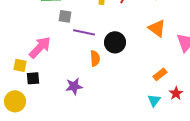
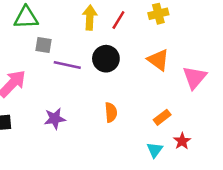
black circle: (115, 42) -> (106, 59), moved
orange semicircle: (95, 58) -> (111, 112), moved
purple star: (74, 86) -> (55, 119), moved

